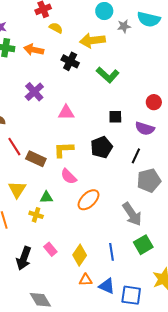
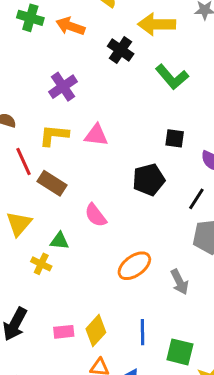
pink triangle: (66, 113) -> (96, 135), moved
yellow L-shape: (64, 150) -> (54, 135), moved
orange ellipse: (89, 200) -> (134, 266), moved
gray arrow: (132, 214) -> (179, 282), size x0.7
green square: (143, 245) -> (180, 352), moved, turned 36
pink rectangle: (50, 249) -> (64, 332), moved, turned -64

